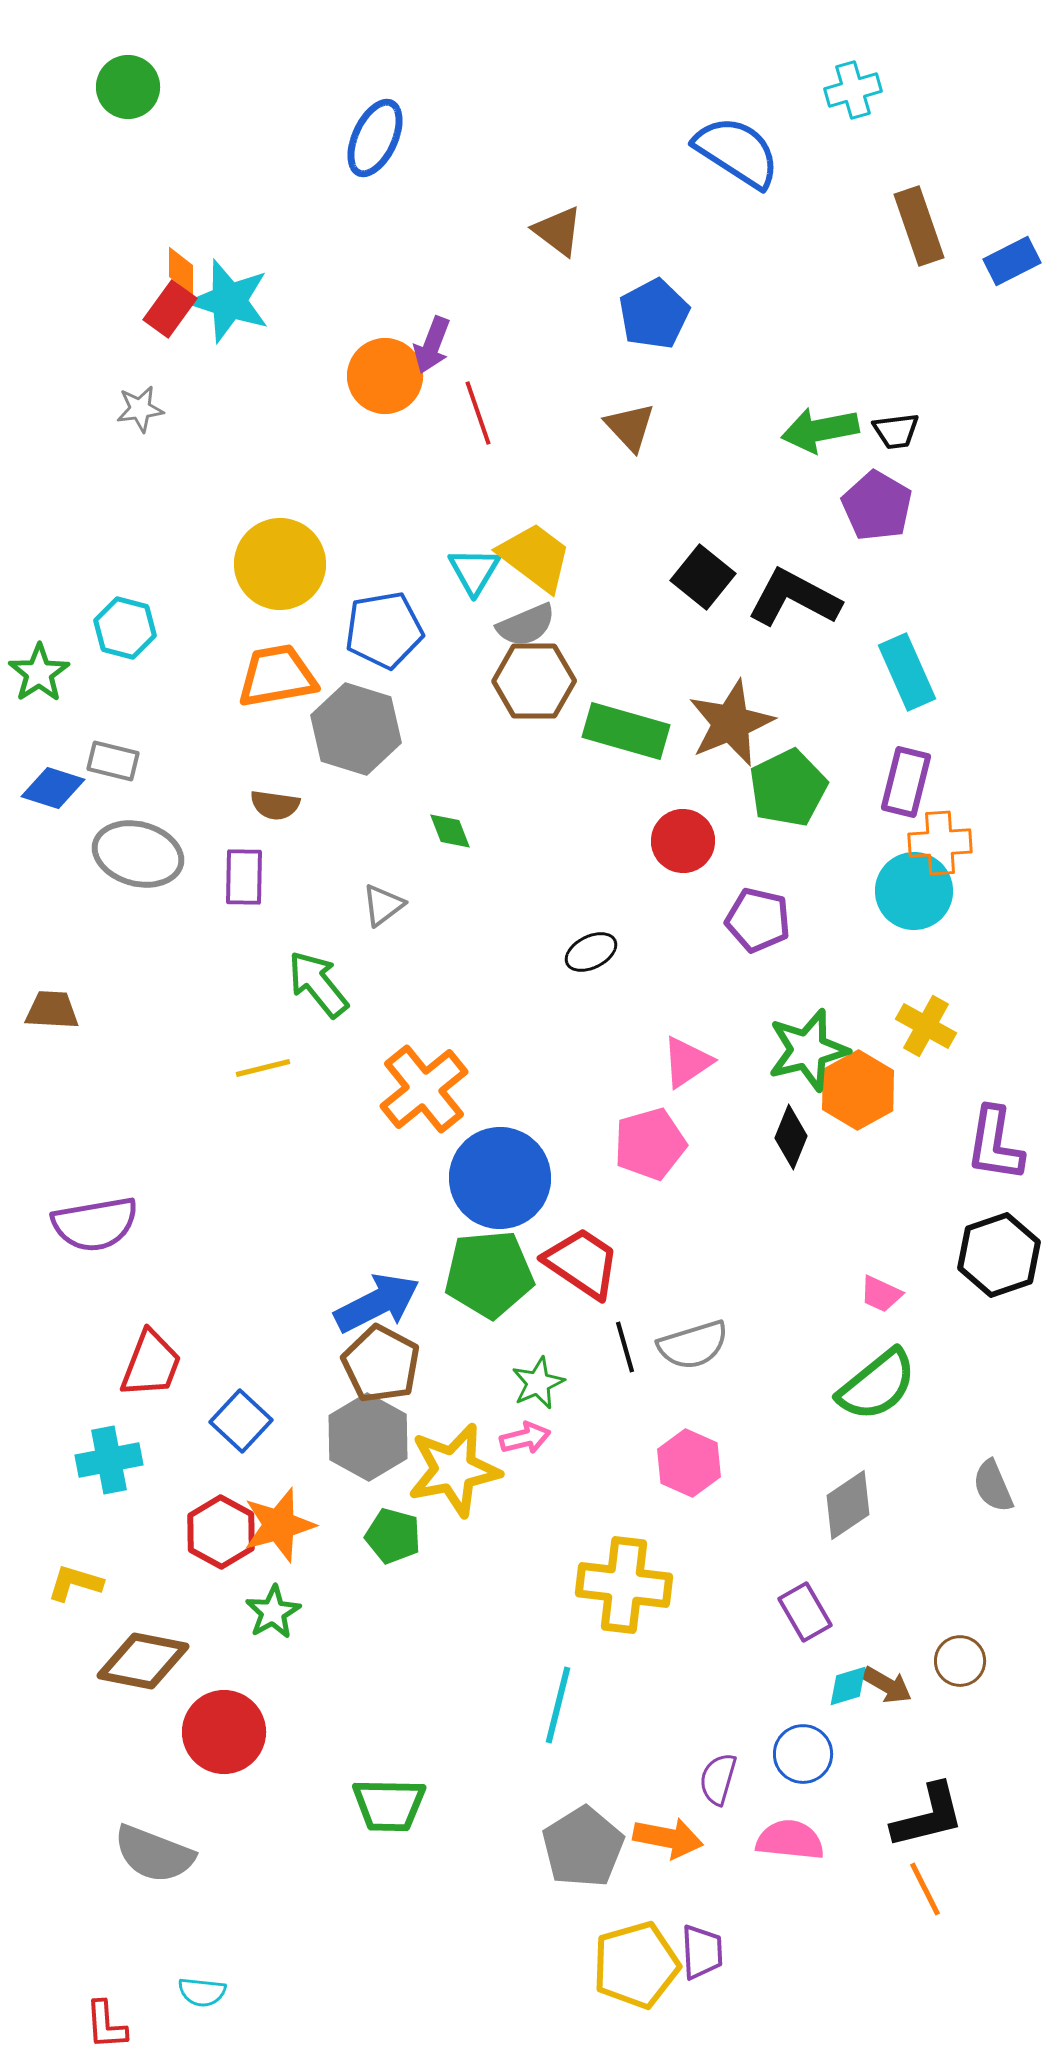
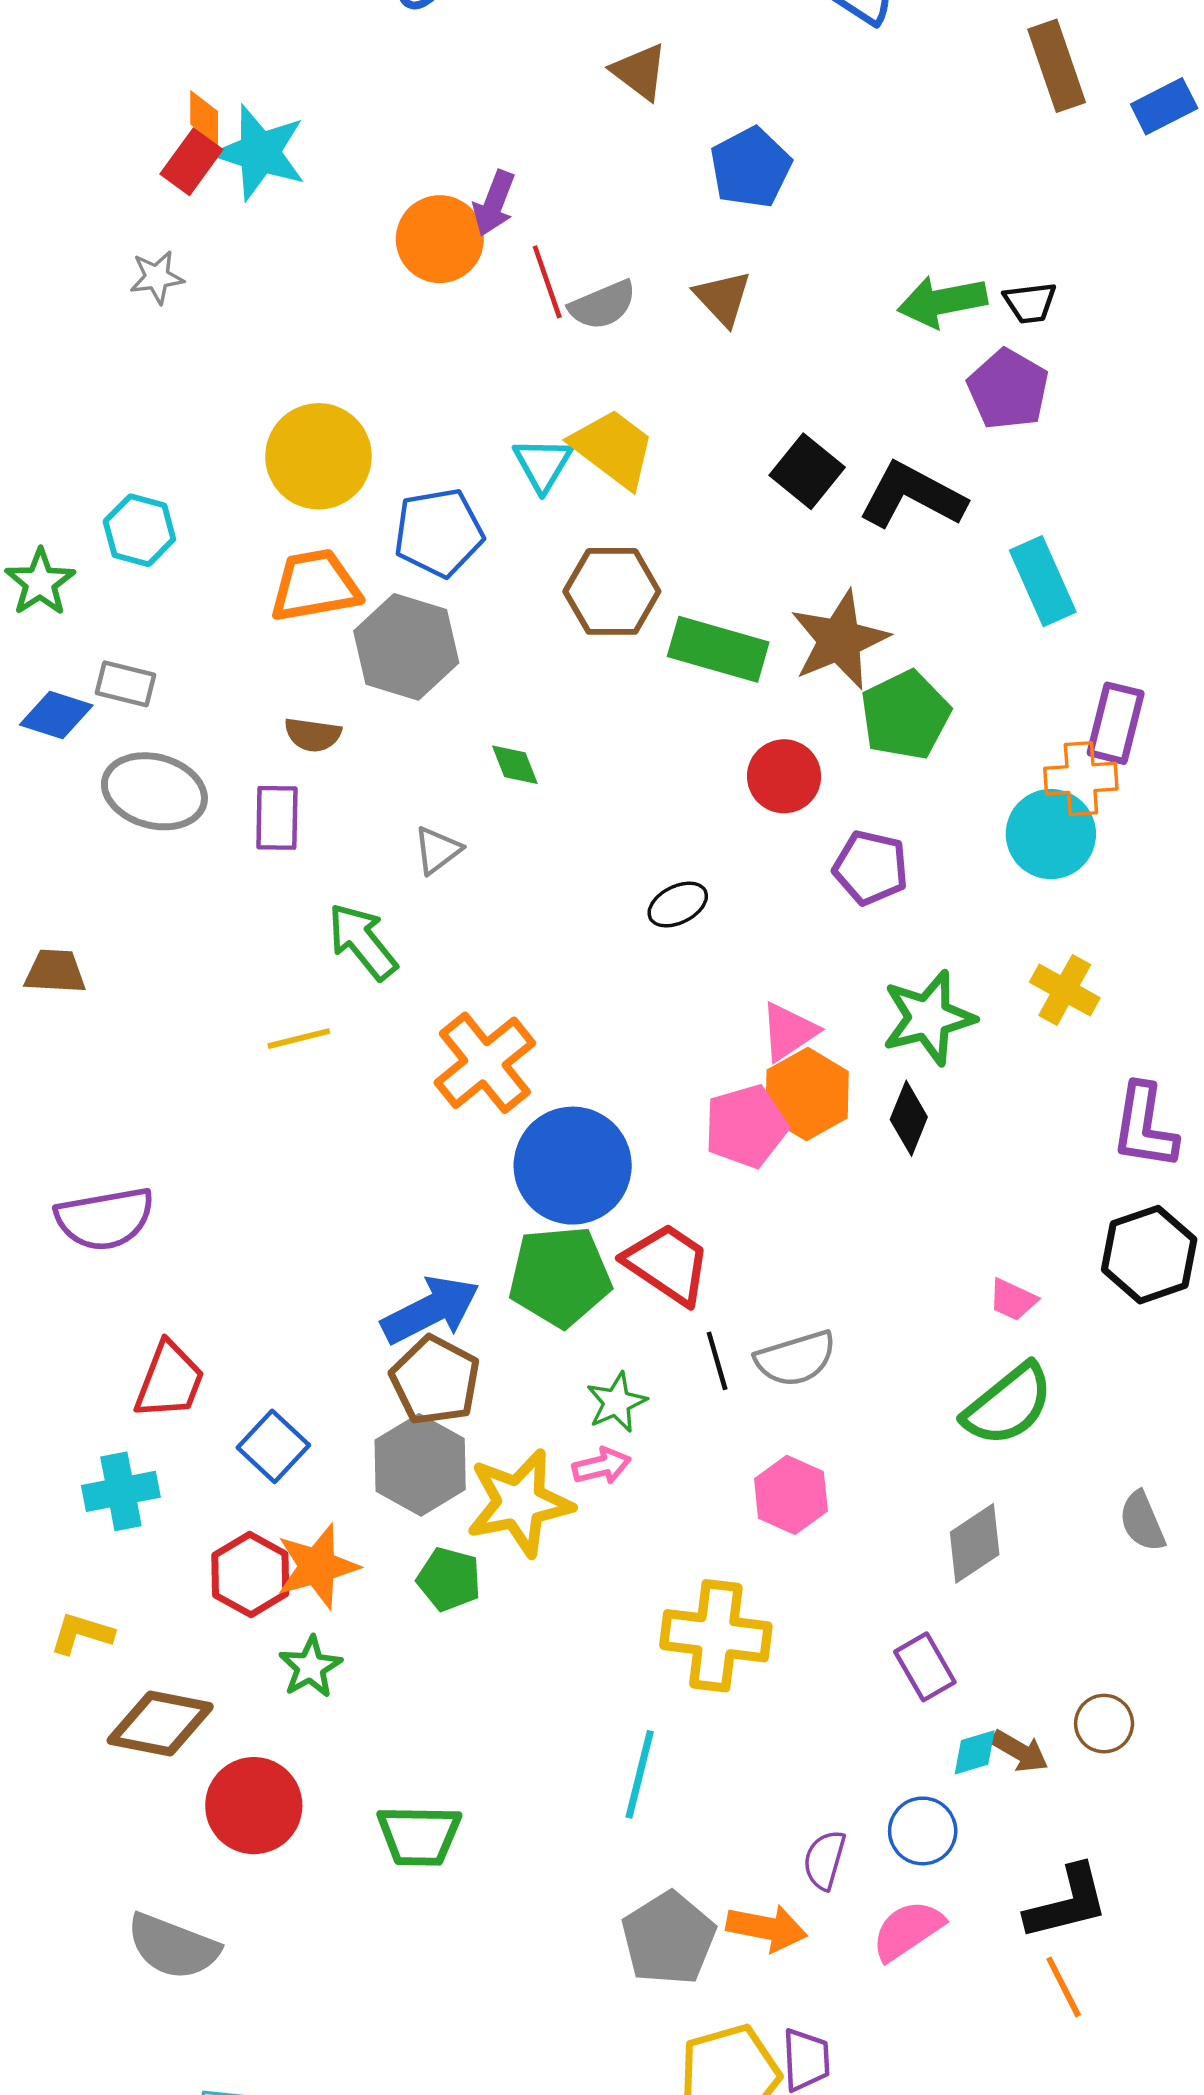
gray semicircle: (526, 625) -> (603, 305), moved
purple rectangle: (906, 782) -> (1116, 723), moved
orange hexagon: (858, 1090) -> (807, 1094), moved
green trapezoid: (389, 1805) -> (419, 1836), moved
pink semicircle: (790, 1840) -> (908, 1930), turned -40

